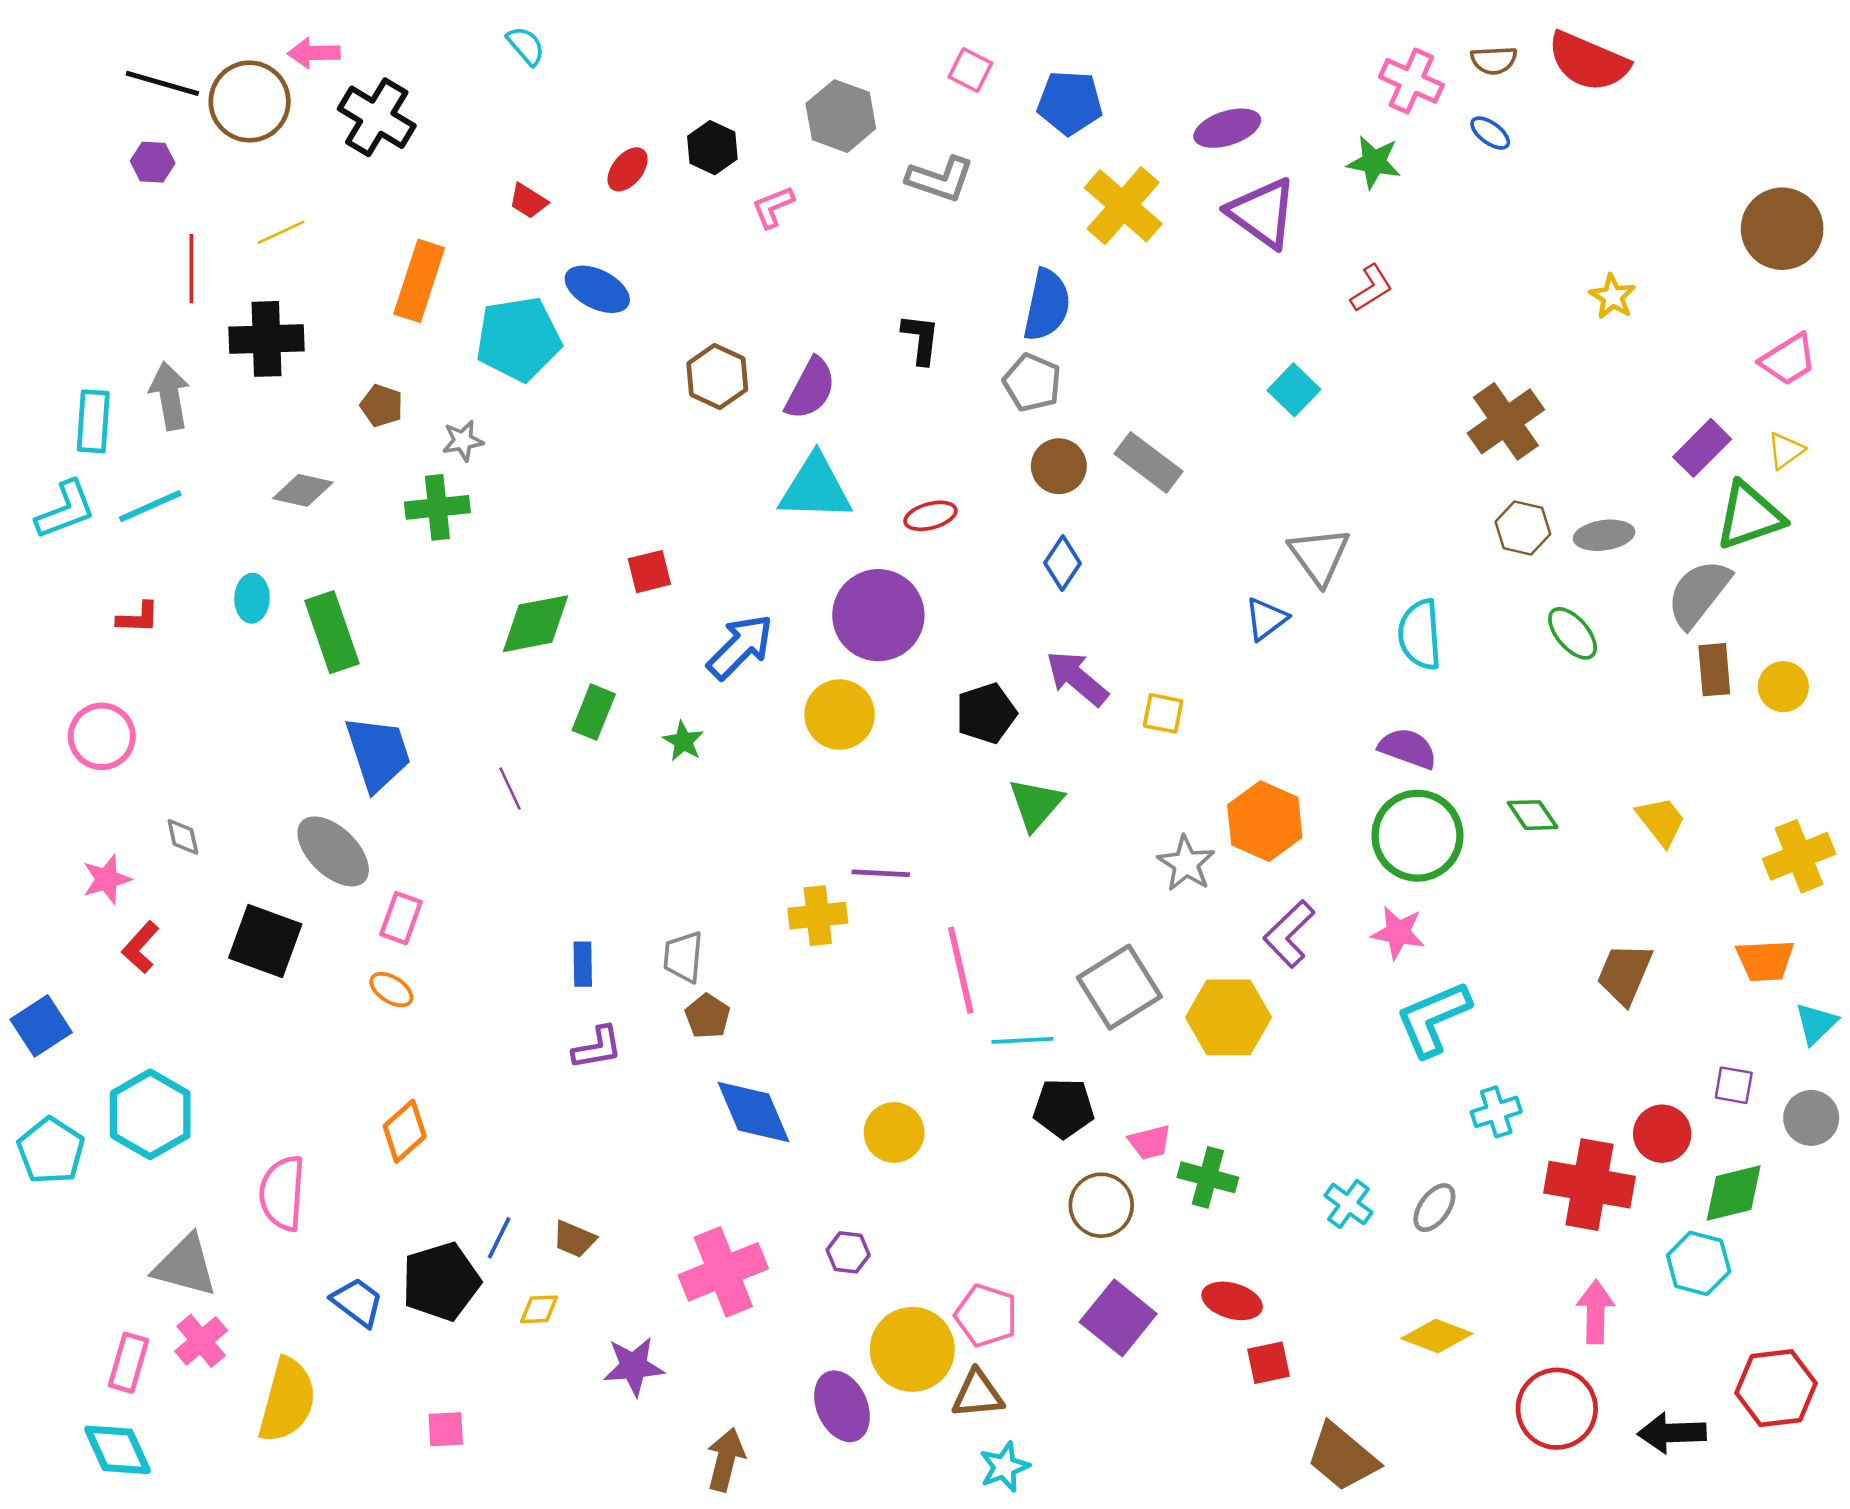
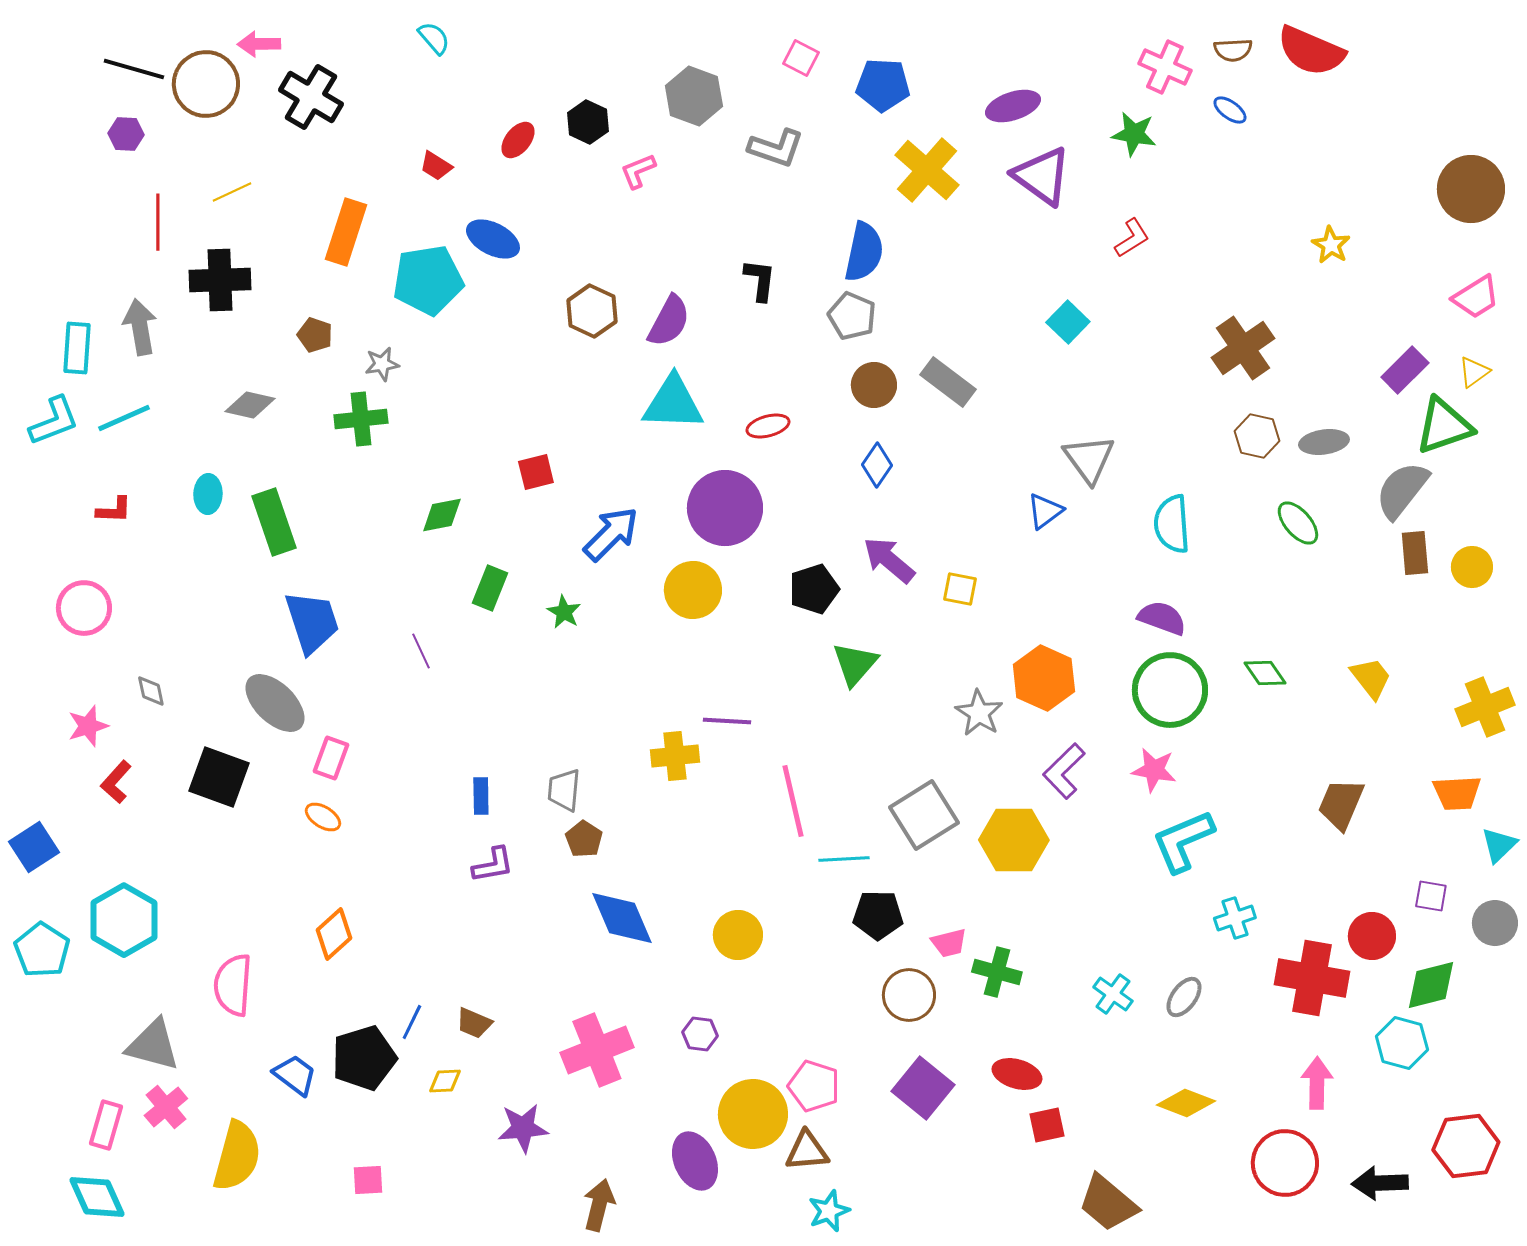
green diamond: (535, 624) -> (442, 515), size x0.7

